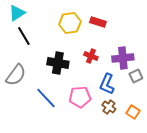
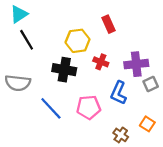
red rectangle: (98, 22) -> (109, 24), turned 49
yellow hexagon: (70, 23) -> (78, 41), moved
gray semicircle: (16, 75) -> (18, 83), turned 60
brown cross: (109, 107) -> (121, 135), moved

